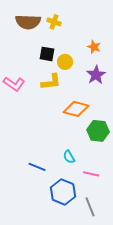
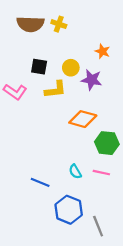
black square: (47, 54) -> (39, 67), moved
purple star: (96, 75) -> (92, 80), moved, turned -30
pink line: (91, 174) -> (101, 173), moved

